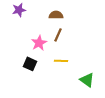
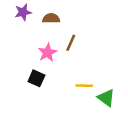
brown semicircle: (56, 15) -> (51, 18), moved
yellow line: (61, 61) -> (84, 86), moved

